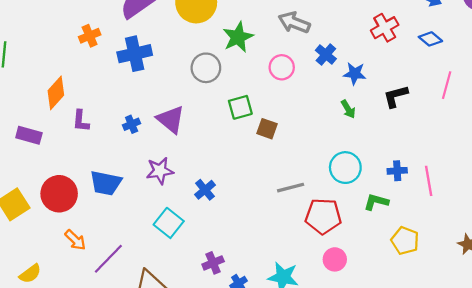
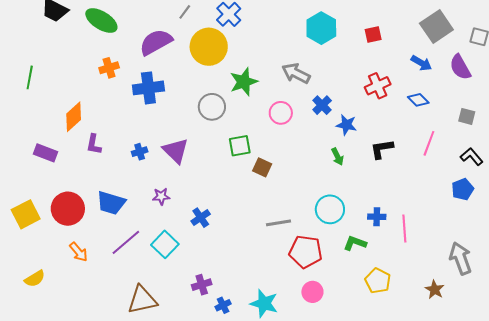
purple star: (160, 171) -> (161, 196), size x0.7
purple line: (108, 259) -> (126, 242), moved

